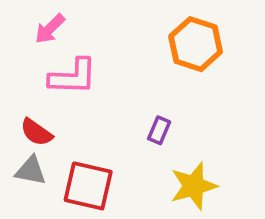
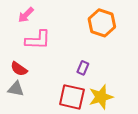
red square: (88, 186) -> (72, 97), moved

